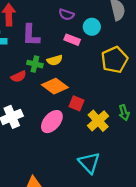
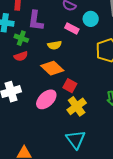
green cross: (35, 64) -> (21, 38), moved
yellow cross: (98, 121) -> (77, 106), moved

